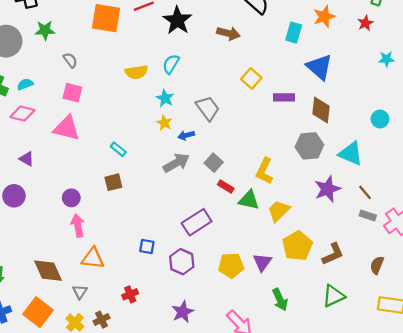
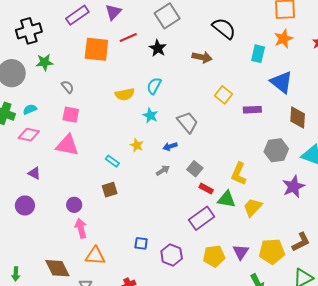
black star: (177, 20) -> (158, 48), size x0.7
brown diamond: (321, 110) -> (298, 118), moved
yellow star: (164, 123) -> (137, 145), moved
gray arrow: (176, 163) -> (163, 170), size x0.6
purple rectangle: (197, 222) -> (202, 218), moved
yellow pentagon: (297, 246) -> (272, 251), moved, turned 30

